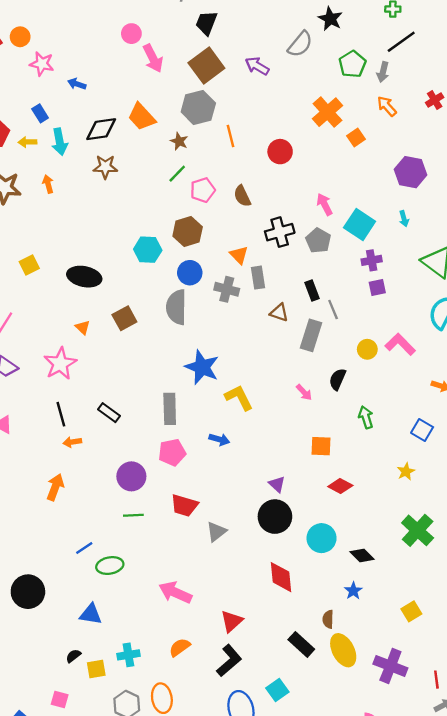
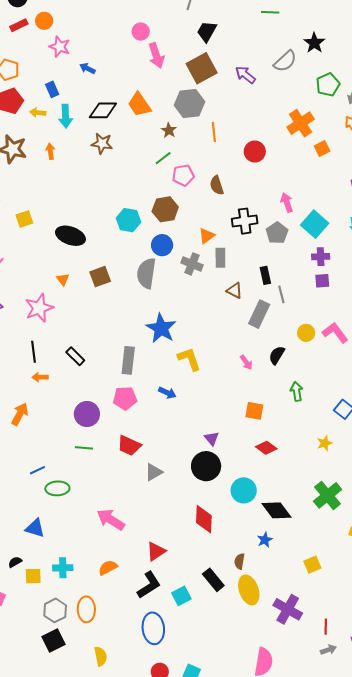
orange triangle: (239, 255) -> (207, 236), turned 30
black diamond: (362, 556) -> (277, 510), size x1.4
cyan square: (277, 690) -> (181, 596), moved

